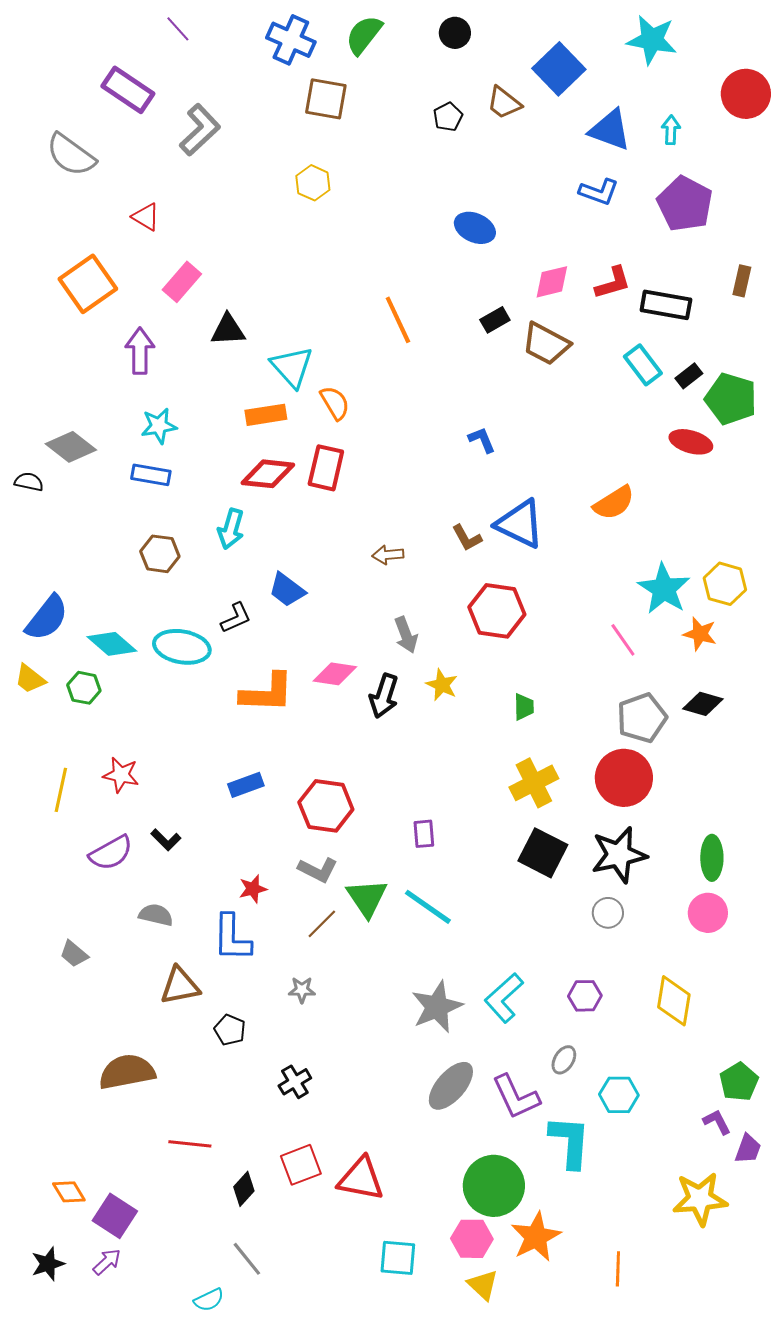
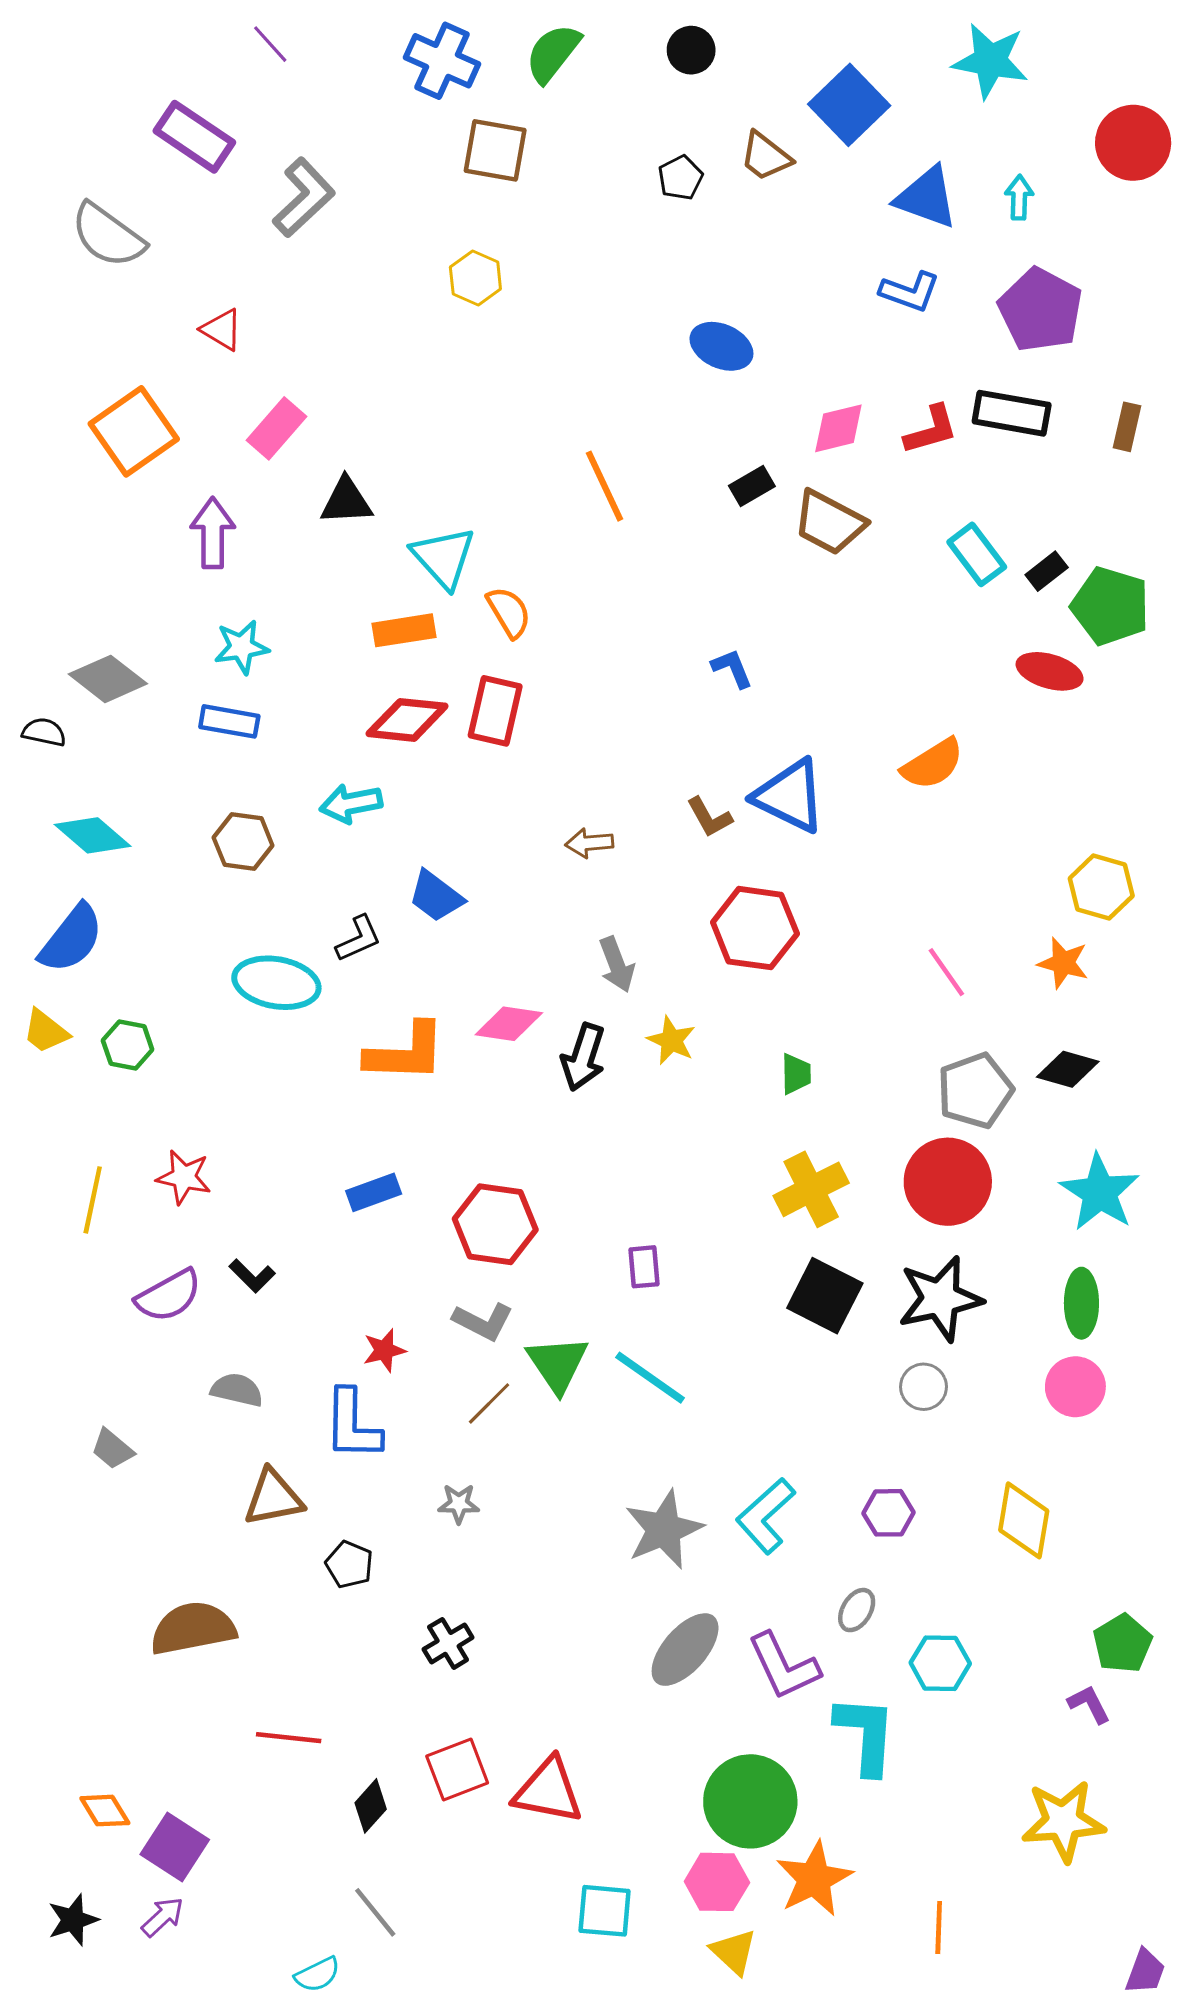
black rectangle: (666, 305) -> (1012, 413), moved
cyan arrow: (231, 529) -> (351, 804), turned 63
cyan star: (664, 589) -> (1100, 1192), moved
cyan diamond: (112, 644) -> (93, 835), moved
purple trapezoid: (748, 1149) -> (1145, 1972), moved

